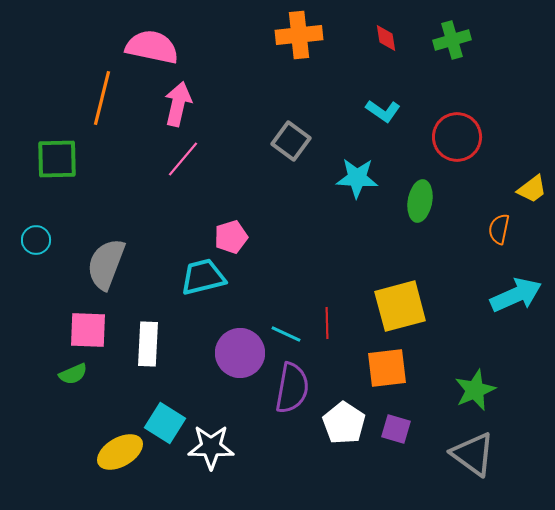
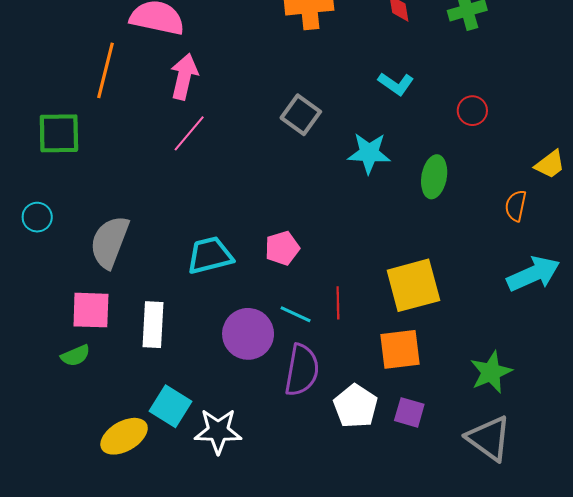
red circle: (457, 137) -> (472, 111), size x0.6
pink pentagon: (231, 237) -> (282, 248), moved

